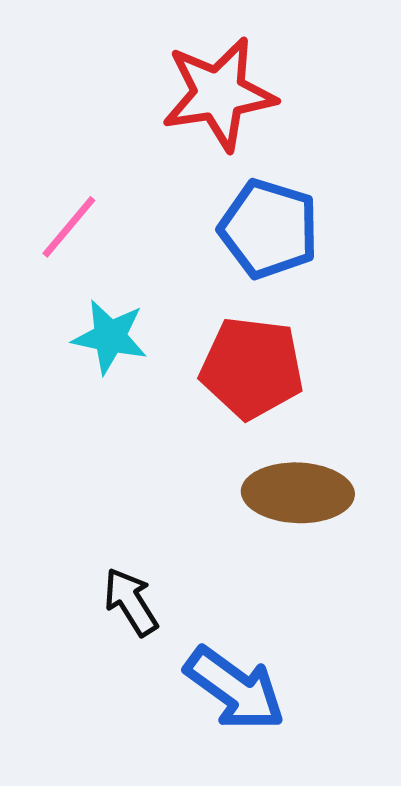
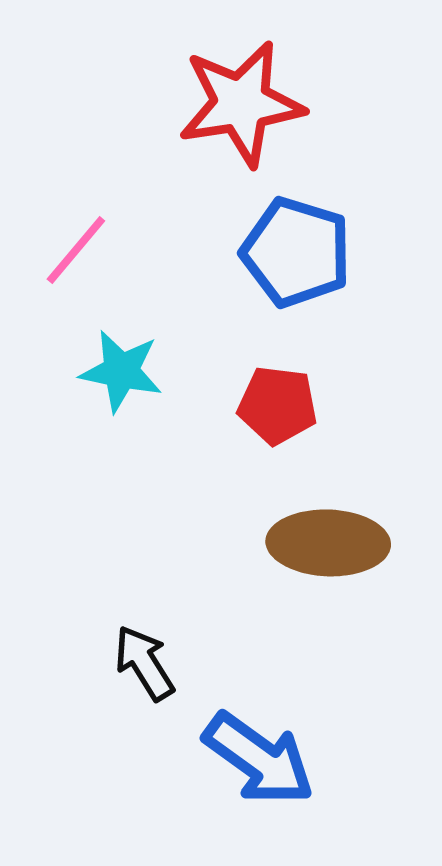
red pentagon: (252, 368) -> (278, 405), size x0.7

